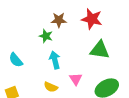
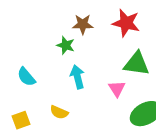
pink triangle: (76, 79) -> (117, 89), moved
yellow semicircle: (51, 87) -> (59, 112), moved

